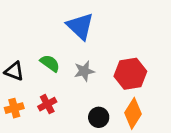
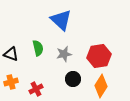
green semicircle: (50, 63) -> (38, 48), turned 42
red cross: (47, 104) -> (36, 89), moved
black circle: (99, 117) -> (73, 79), moved

